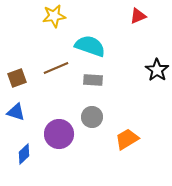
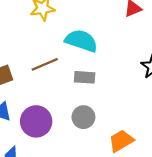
purple circle: (59, 134) -> (36, 121), moved

